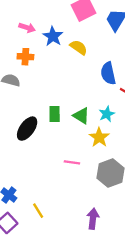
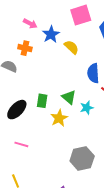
green triangle: (81, 116) -> (69, 97), moved
yellow star: (99, 137) -> (59, 118), moved
pink line: (72, 162) -> (21, 144), moved

